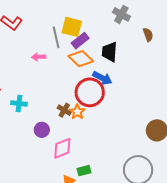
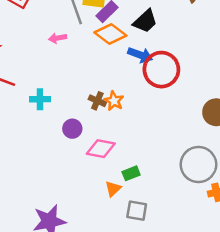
black trapezoid: (110, 52) -> (145, 21), turned -130
red circle: (90, 92) -> (161, 70), moved
pink diamond: (62, 148) -> (101, 149), turned 40

